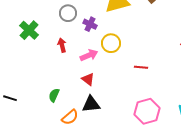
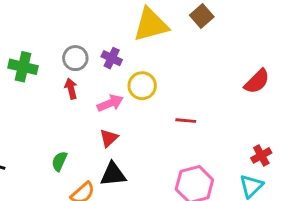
gray circle: (68, 13) -> (75, 58), moved
green cross: (29, 30) -> (23, 67), turned -30
red triangle: (88, 79) -> (109, 138), turned 40

